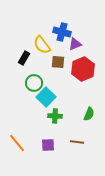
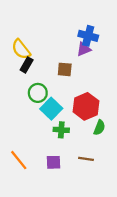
blue cross: (62, 32) -> (88, 36), moved
yellow semicircle: (42, 45) -> (21, 49), moved
red hexagon: (83, 69) -> (86, 106), moved

